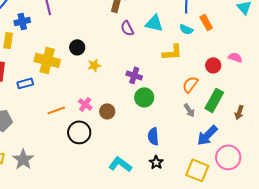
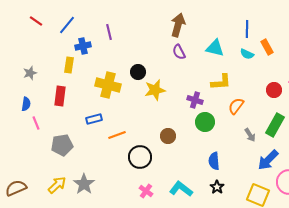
purple semicircle: (127, 28) -> (179, 52), moved
yellow L-shape: (172, 52) -> (221, 82), moved
yellow star: (94, 65) -> (155, 90), size x1.5
blue rectangle: (25, 83) -> (94, 119), moved
orange semicircle: (190, 84) -> (236, 106), moved
pink cross: (85, 104) -> (146, 191), moved

